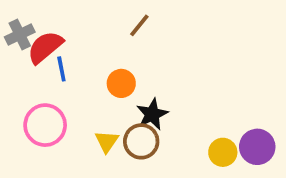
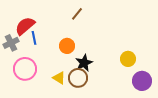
gray cross: (20, 34) -> (11, 43), moved
yellow triangle: (107, 141) -> (59, 78), turned -32
yellow circle: (223, 152) -> (128, 59), moved

